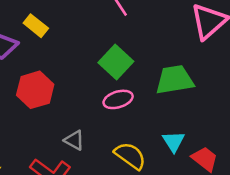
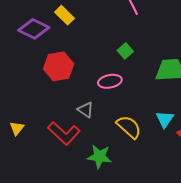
green square: (116, 62) -> (125, 51), size x0.6
pink ellipse: (118, 99) -> (110, 81), moved

